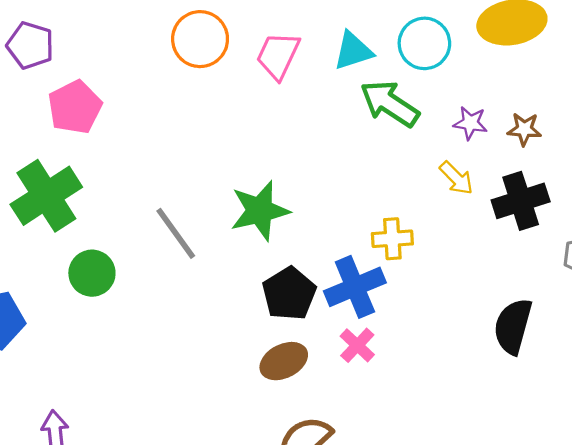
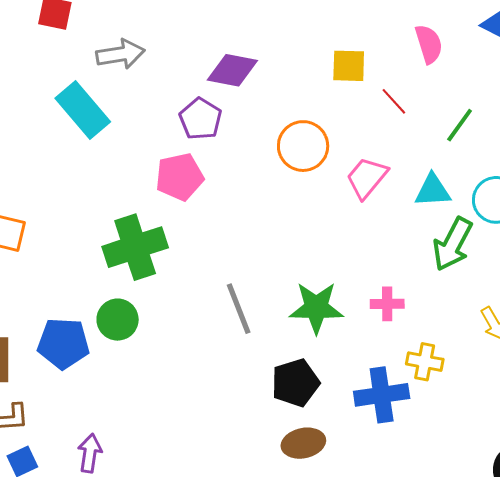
purple pentagon: (30, 45) -> (200, 119), moved
green arrow: (390, 104) -> (453, 244), turned -110
green circle: (92, 273) -> (118, 320), moved
black pentagon: (289, 294) -> (295, 383), moved
pink cross: (357, 345) -> (387, 304), moved, turned 32

